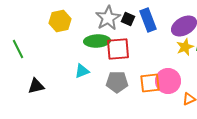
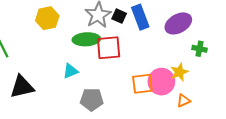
yellow star: (185, 47) -> (179, 72), moved
gray pentagon: (117, 82) -> (92, 100), moved
black triangle: (36, 86) -> (22, 87), size x1.4

